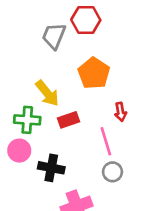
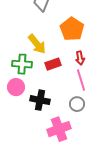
red arrow: (120, 112) -> (80, 58), moved
gray circle: (112, 172) -> (77, 104), moved

